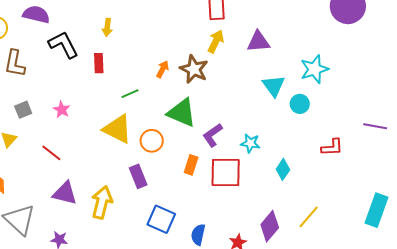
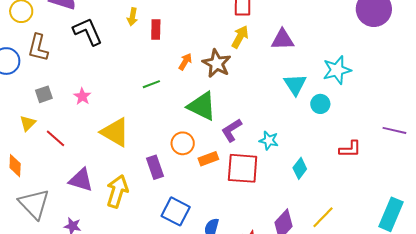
red rectangle: (99, 63) -> (156, 29), moved
yellow triangle: (117, 129) -> (115, 132), moved
orange circle: (152, 141) -> (183, 143), moved
red line: (51, 153) -> (55, 138), moved
orange rectangle: (191, 165) -> (208, 159), turned 48

